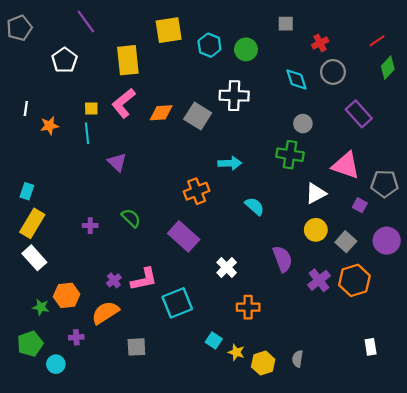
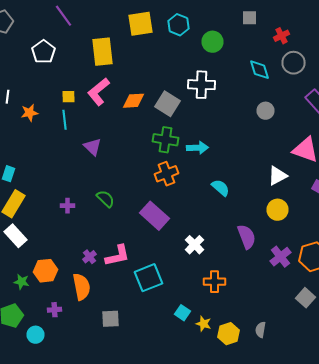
cyan hexagon: (209, 45) -> (178, 25), moved
green cross: (290, 155) -> (166, 140), moved
gray square: (346, 242) -> (306, 298), moved
orange semicircle: (105, 313) -> (82, 287), turned 112

